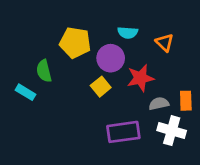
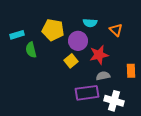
cyan rectangle: (26, 92) -> (17, 35), moved, turned -48
gray semicircle: (159, 104) -> (103, 76), moved
white cross: (172, 131) -> (114, 101), moved

